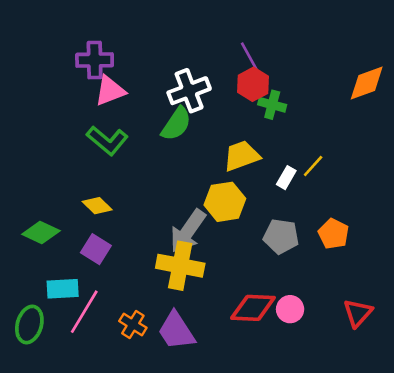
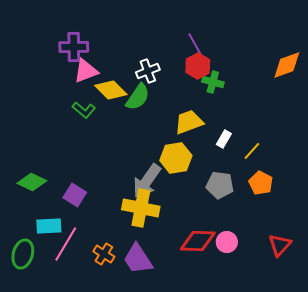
white cross: (189, 91) -> (148, 71), size x0.7
green L-shape: (107, 141) -> (84, 110), size x0.7
yellow line: (313, 166) -> (252, 151), moved
yellow diamond: (97, 206) -> (111, 90), moved, size x1.4

